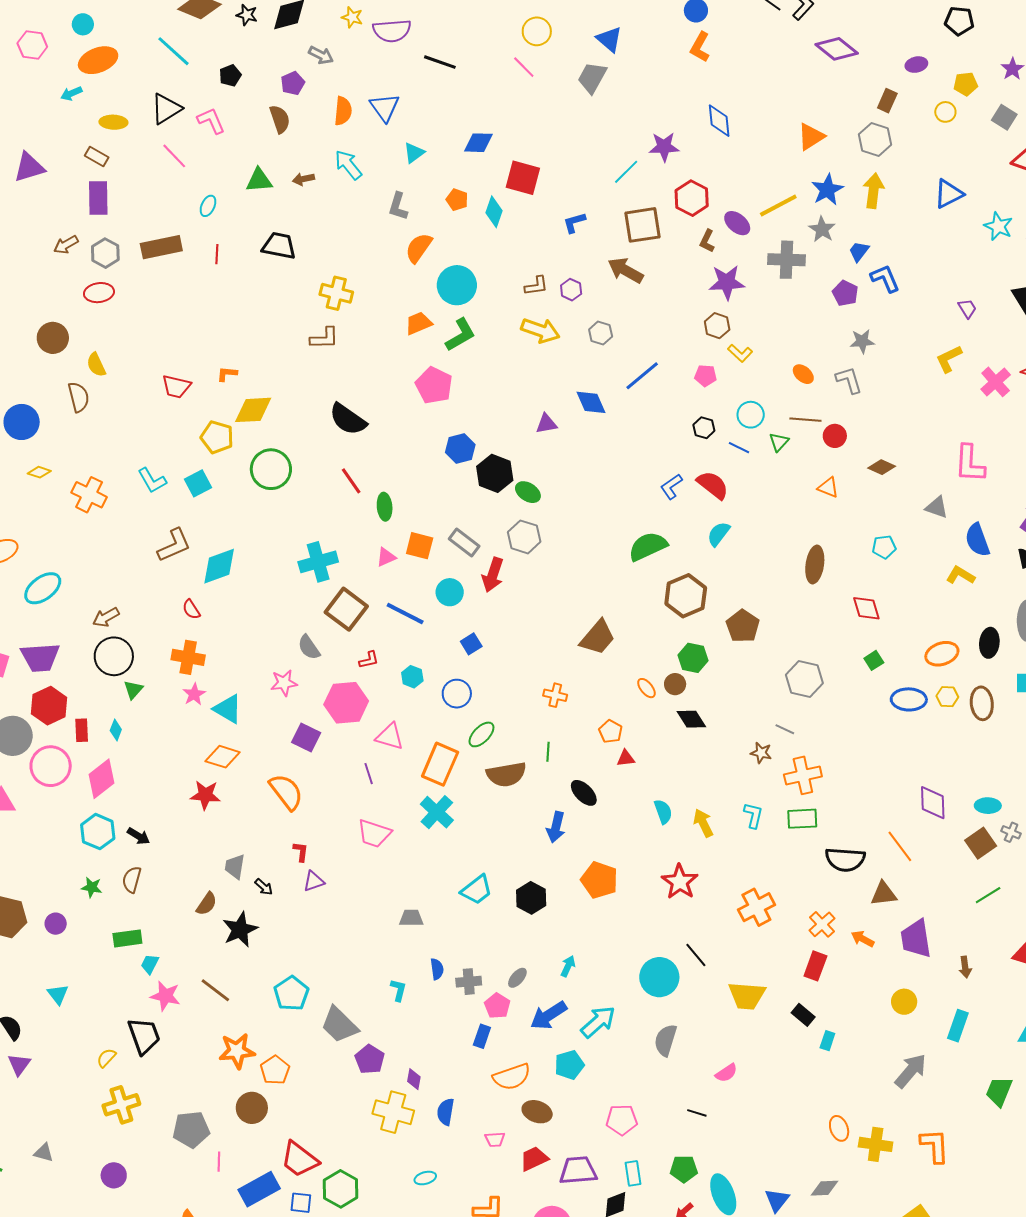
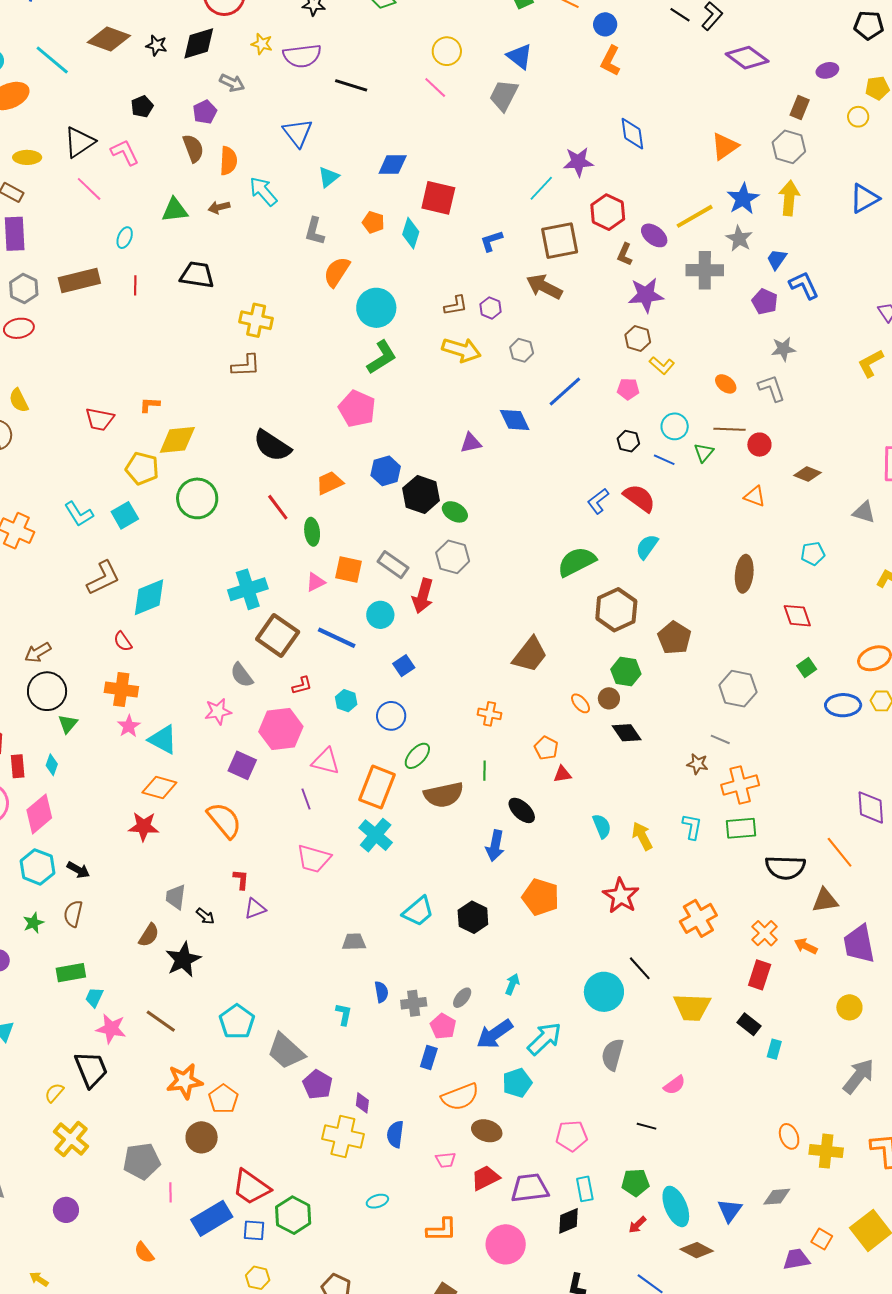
cyan line: (173, 51) -> (52, 60), moved
orange semicircle: (343, 111) -> (228, 161), moved
orange trapezoid: (419, 323) -> (330, 483), moved
green star: (92, 887) -> (33, 923), turned -30
yellow cross: (121, 1105) -> (71, 1139), turned -30

